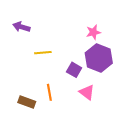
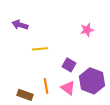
purple hexagon: (99, 58) -> (92, 81), moved
pink triangle: (87, 92) -> (68, 88), moved

